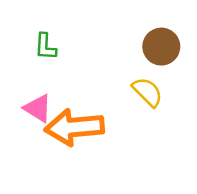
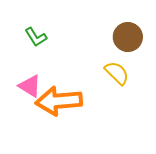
green L-shape: (45, 47) -> (36, 37), turned -35

